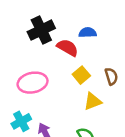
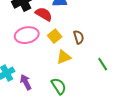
pink ellipse: (33, 83) -> (27, 35), moved

